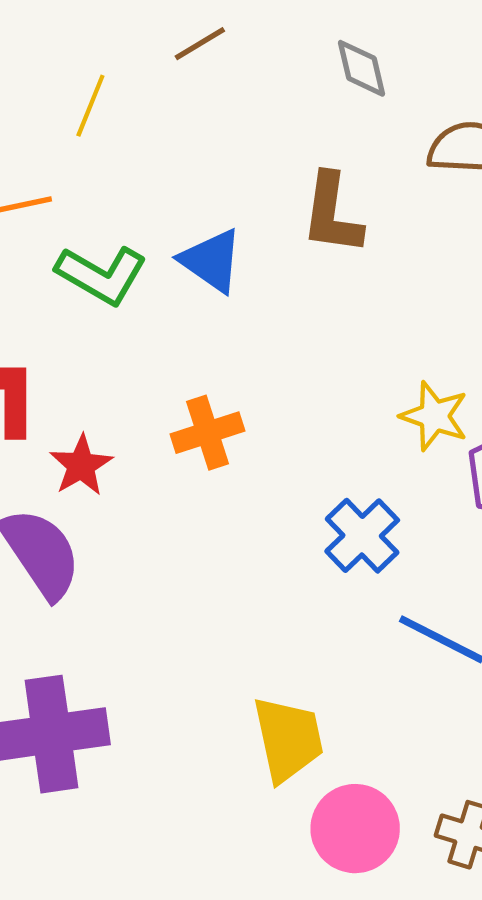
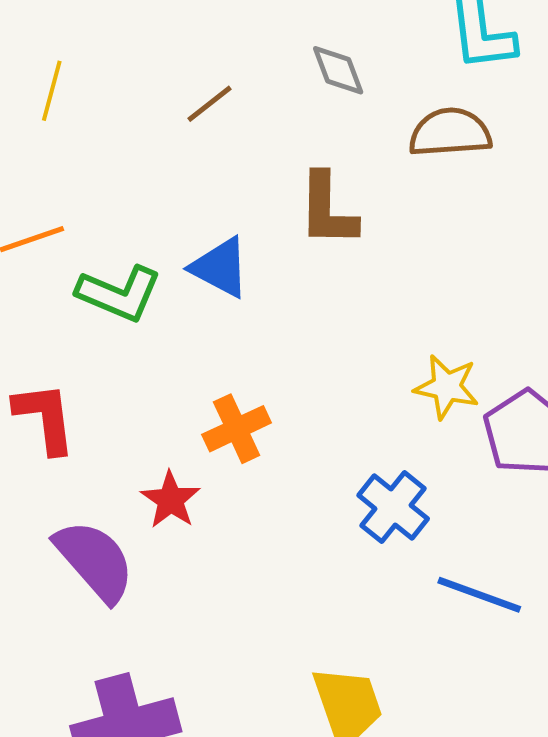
brown line: (200, 44) -> (210, 104), moved
yellow line: (90, 106) -> (52, 91), moved
red star: (81, 465) -> (171, 500), moved

